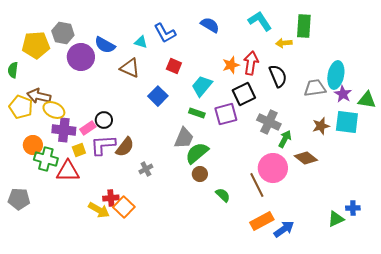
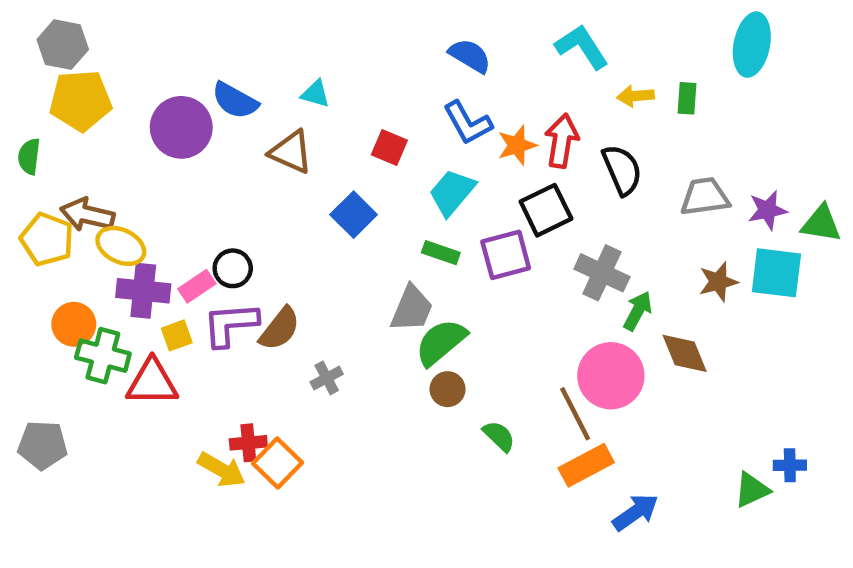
green rectangle: (304, 26) -> (687, 98), moved, size x0.6
gray hexagon: (63, 33) -> (63, 45), moved
blue L-shape: (165, 33) -> (468, 123), moved
cyan ellipse: (336, 75) -> (752, 45), moved
purple star: (343, 94) -> (767, 210), turned 30
brown diamond: (306, 158) -> (685, 353), turned 30
orange rectangle: (262, 221) -> (586, 465), moved

